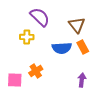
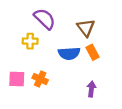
orange cross: (36, 71) -> (40, 79), turned -32
pink square: (15, 80) -> (17, 79), moved

